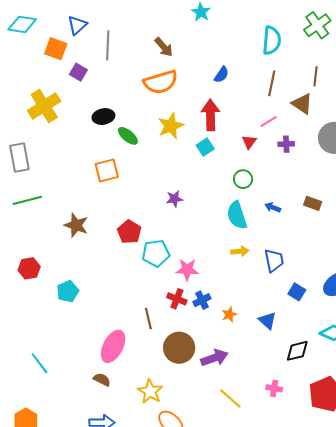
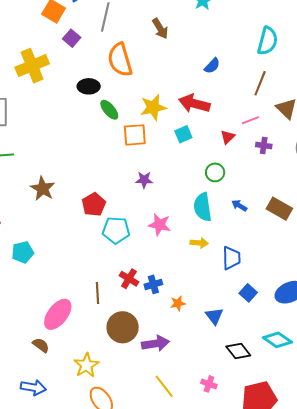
orange semicircle: (161, 82) -> (120, 60), moved, turned 80
red arrow: (210, 115) -> (194, 104), turned -84
orange square: (107, 170) -> (135, 135), moved
brown rectangle: (313, 203) -> (279, 209), size x1.4
pink star: (187, 270) -> (159, 225), moved
black diamond: (297, 351) -> (238, 351), turned 55

